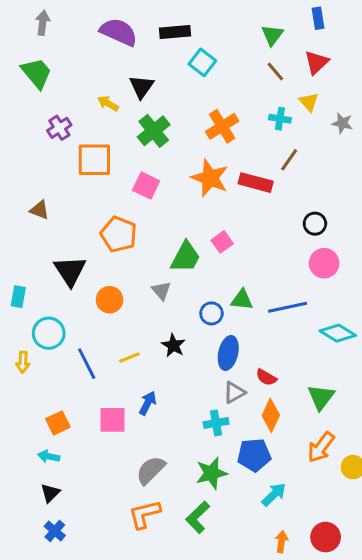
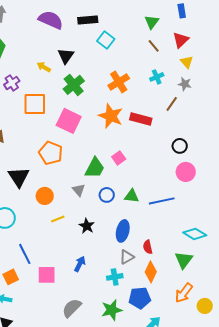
yellow triangle: (309, 102) -> (187, 62), moved
cyan cross: (280, 119) -> (157, 77), turned -32
gray star: (342, 123) -> (185, 84), moved
brown line: (289, 160) -> (172, 104), moved
pink square: (146, 186) -> (69, 121), size x1.4
blue circle: (211, 313) -> (107, 195), moved
cyan diamond: (338, 333) -> (195, 234), moved
yellow line: (129, 358) -> (58, 219), moved
blue line: (87, 364) -> (25, 254), moved
red semicircle: (266, 377) -> (148, 247), turned 48
blue arrow: (148, 403) -> (80, 264), moved

